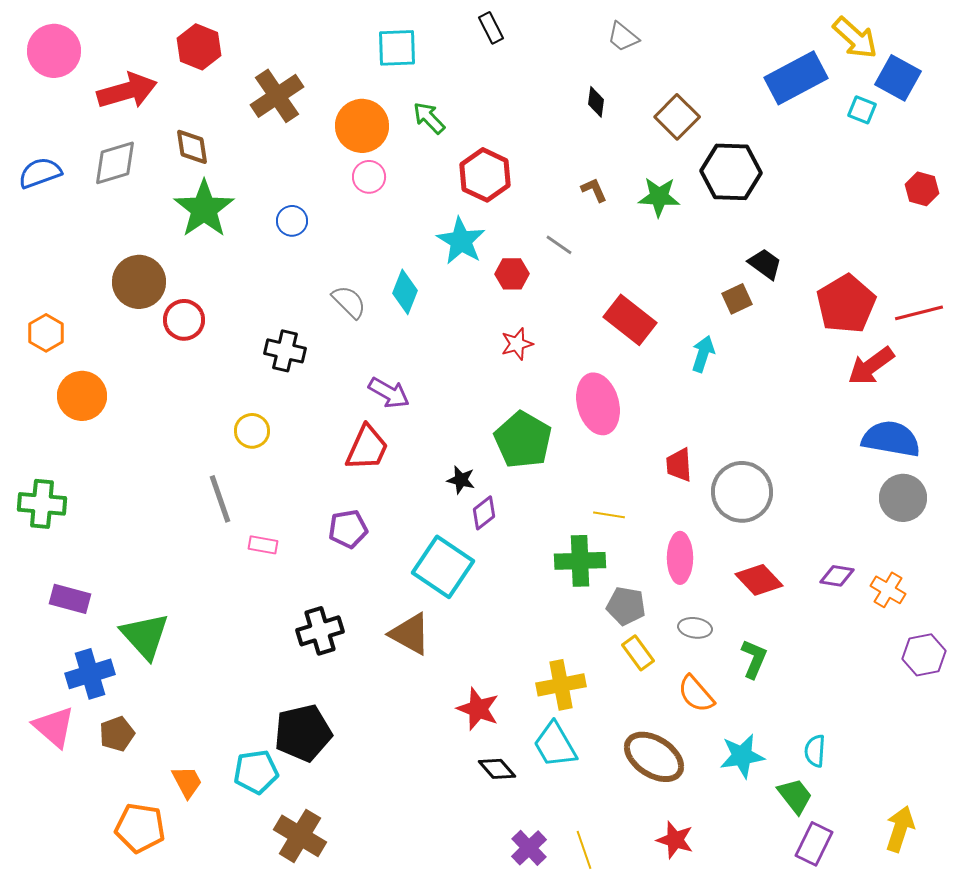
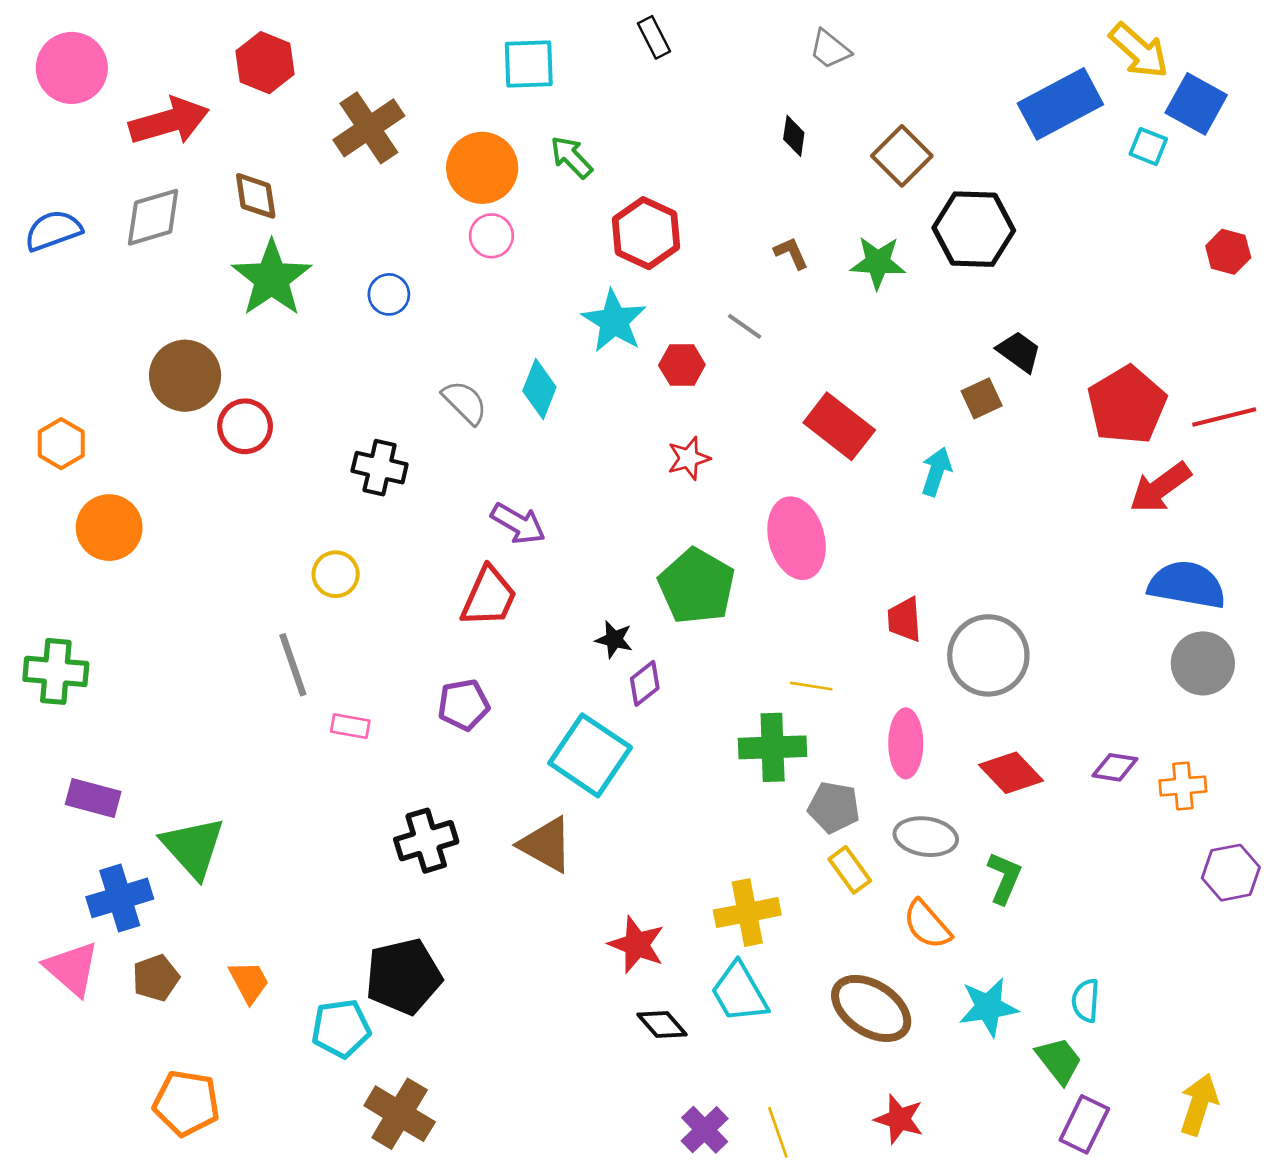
orange cross: (888, 590) -> (1183, 786), turned -36
gray ellipse: (695, 628) -> (926, 837), size x1.4
orange trapezoid: (187, 782) -> (249, 982), moved

